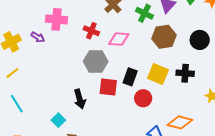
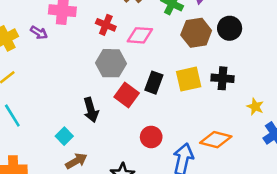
black circle: (200, 40) -> (230, 28), moved
yellow square: (158, 74) -> (189, 79), turned -35
red square: (108, 87) -> (127, 95), turned 30
red circle: (143, 98) -> (151, 137), moved

